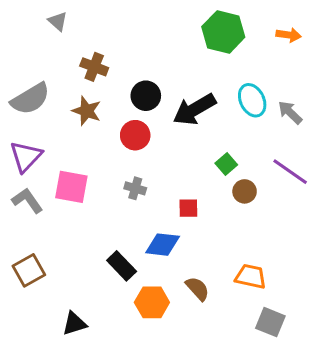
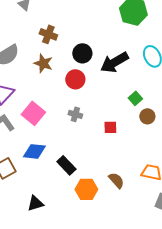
pink square: (71, 187) -> (33, 113), turned 30
blue diamond: (163, 245) -> (34, 151), moved

